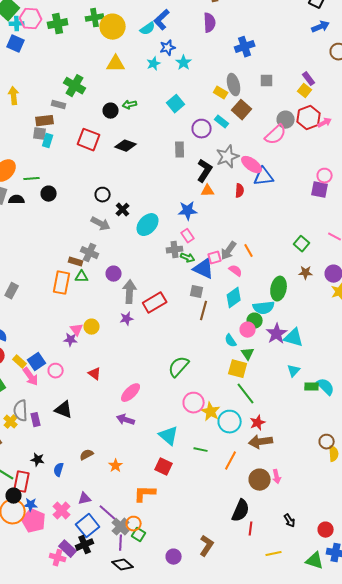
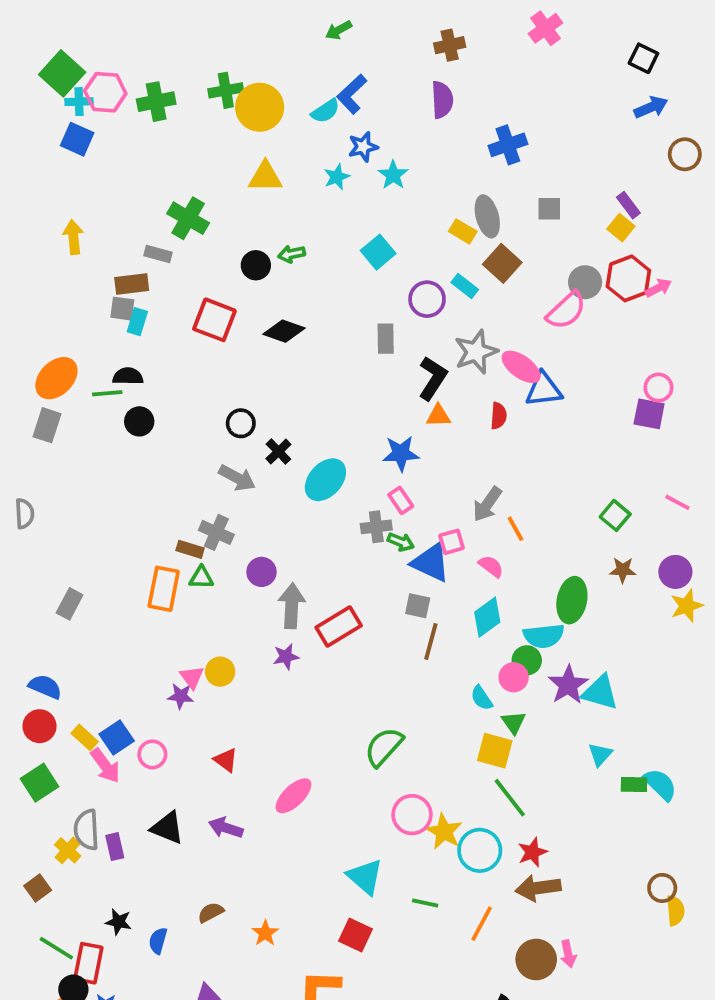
black semicircle: (17, 200) -> (128, 376), moved
gray arrow: (229, 251) -> (487, 504), moved
purple arrow: (126, 420) -> (226, 828), moved

